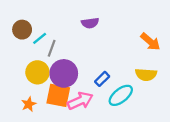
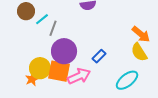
orange arrow: (150, 42) -> (141, 34), moved
yellow circle: (37, 72) -> (40, 68), moved
yellow semicircle: (146, 75) -> (139, 52), turned 54
cyan ellipse: (121, 95) -> (127, 80), moved

